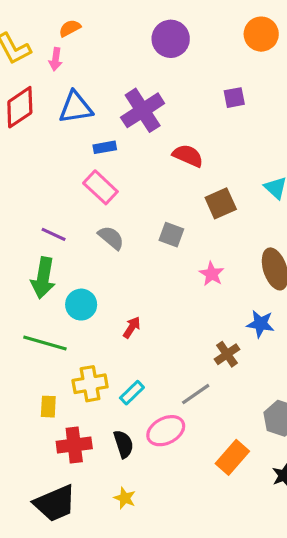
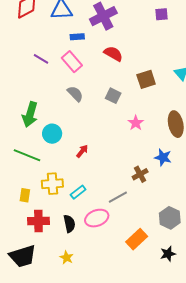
red semicircle: (188, 156) -> (113, 54), moved
purple line: (54, 234) -> (41, 59), moved

